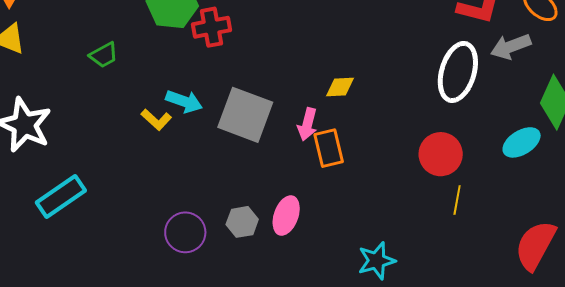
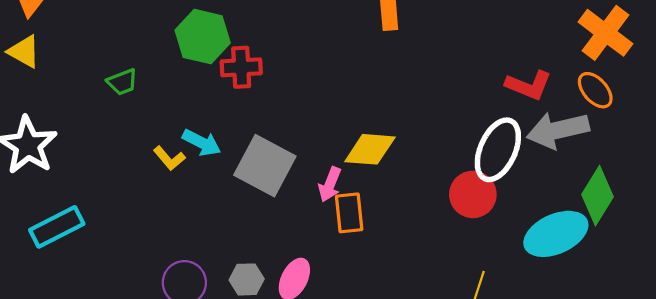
gray arrow: (511, 47) -> (558, 130), size x1.4
yellow diamond: (340, 87) -> (370, 149), size x1.6
cyan ellipse: (522, 142) -> (556, 234), size x1.5
red circle: (441, 154) -> (473, 194), moved

